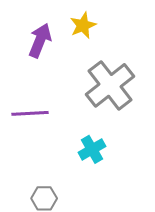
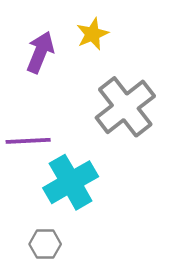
cyan cross: (92, 149) -> (71, 182), moved, size x1.6

